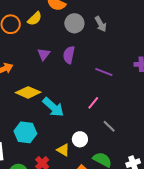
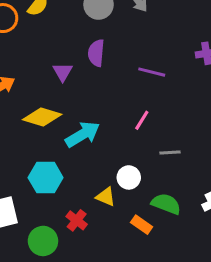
purple triangle: (44, 54) -> (63, 72), moved
cyan arrow: (53, 107) -> (83, 134), turned -65
gray line: (109, 126) -> (170, 152), turned -40

